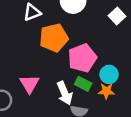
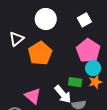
white square: (117, 16) -> (84, 20), turned 32
pink pentagon: (82, 58) -> (88, 51), moved

